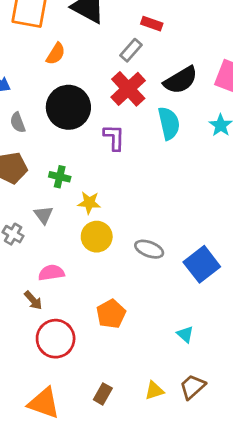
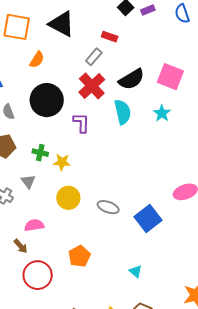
yellow star: (89, 203) -> (62, 162), moved

